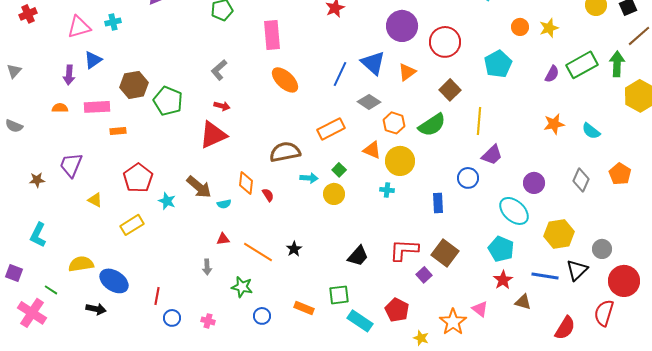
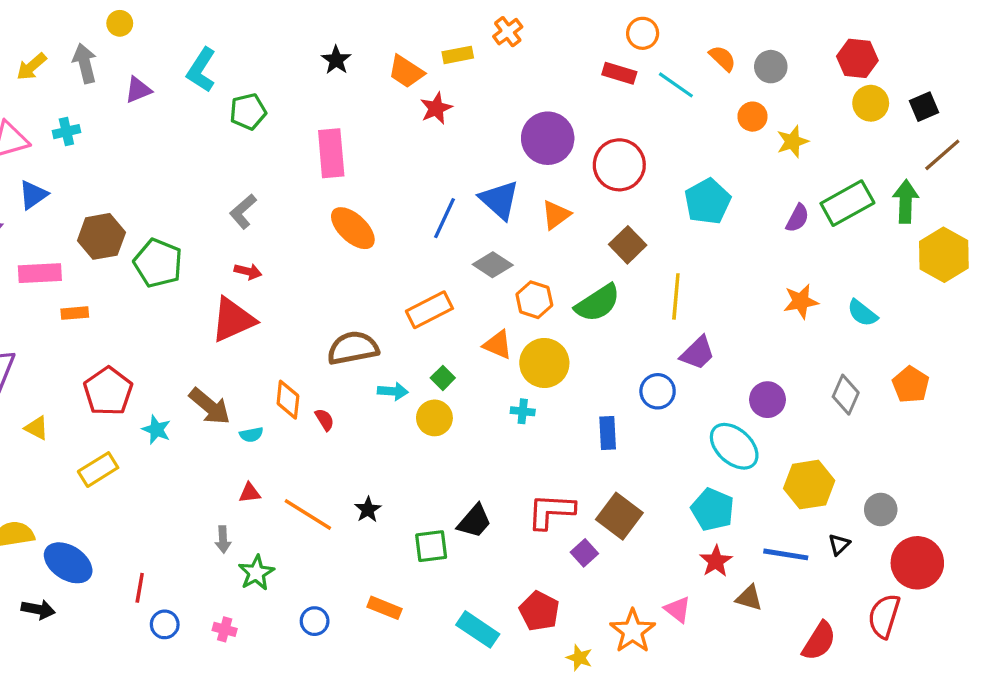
orange circle: (520, 27) -> (752, 117), moved
black triangle: (577, 270) -> (839, 544), size x0.6
green star: (242, 287) -> (256, 573), moved, turned 30
green square: (339, 295) -> (431, 546), moved

